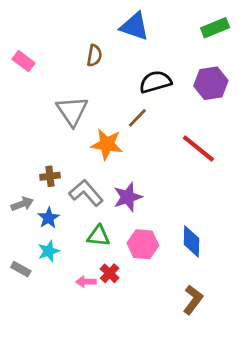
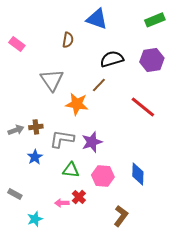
gray L-shape: (86, 193) -> (62, 139), turned -40
gray arrow: (22, 204) -> (16, 130), moved
cyan star: (49, 251) -> (35, 219), moved
brown L-shape: (193, 300) -> (121, 216), moved

